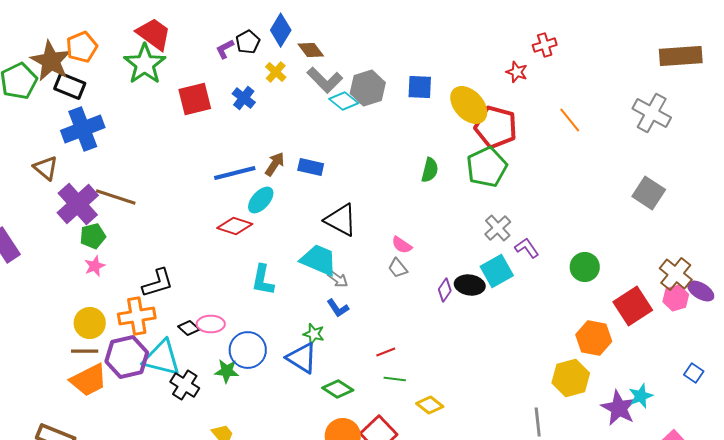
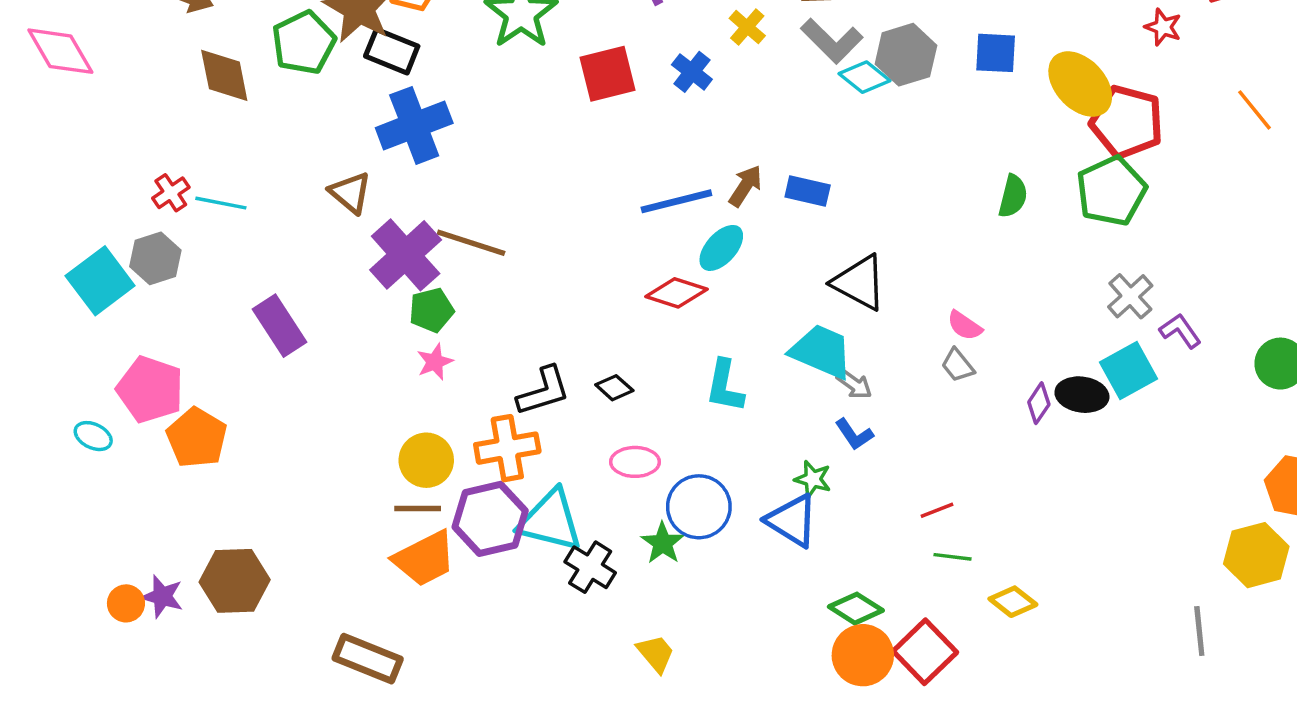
black diamond: (189, 328) -> (614, 388), moved
green star: (227, 371) -> (663, 543), turned 30
green diamond: (338, 389) -> (856, 609), moved

